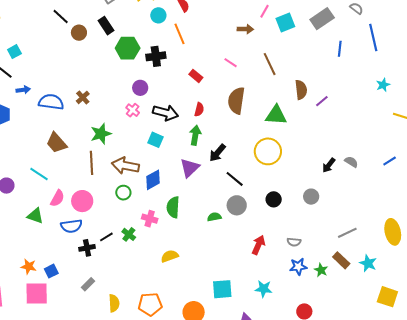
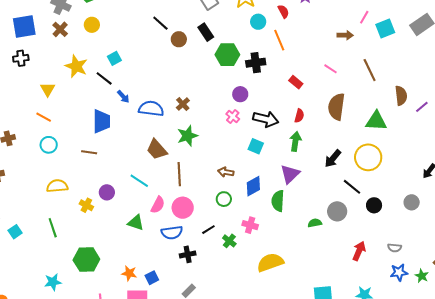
blue arrow: (23, 90) -> (123, 97), turned 56
green star: (101, 134) -> (187, 136), moved
black arrow: (217, 153) -> (333, 159), moved
brown line: (92, 163) -> (179, 174), moved
brown arrow: (125, 166) -> (226, 172), size x0.6
black line: (235, 179) -> (352, 187), moved
green semicircle: (173, 207) -> (278, 201), moved
black line: (106, 237) -> (208, 230), moved
yellow semicircle: (170, 256) -> (270, 262), size x1.5

